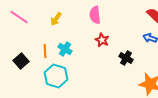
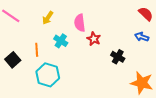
pink semicircle: (95, 15) -> (80, 23), moved
cyan cross: (65, 49) -> (61, 41), moved

